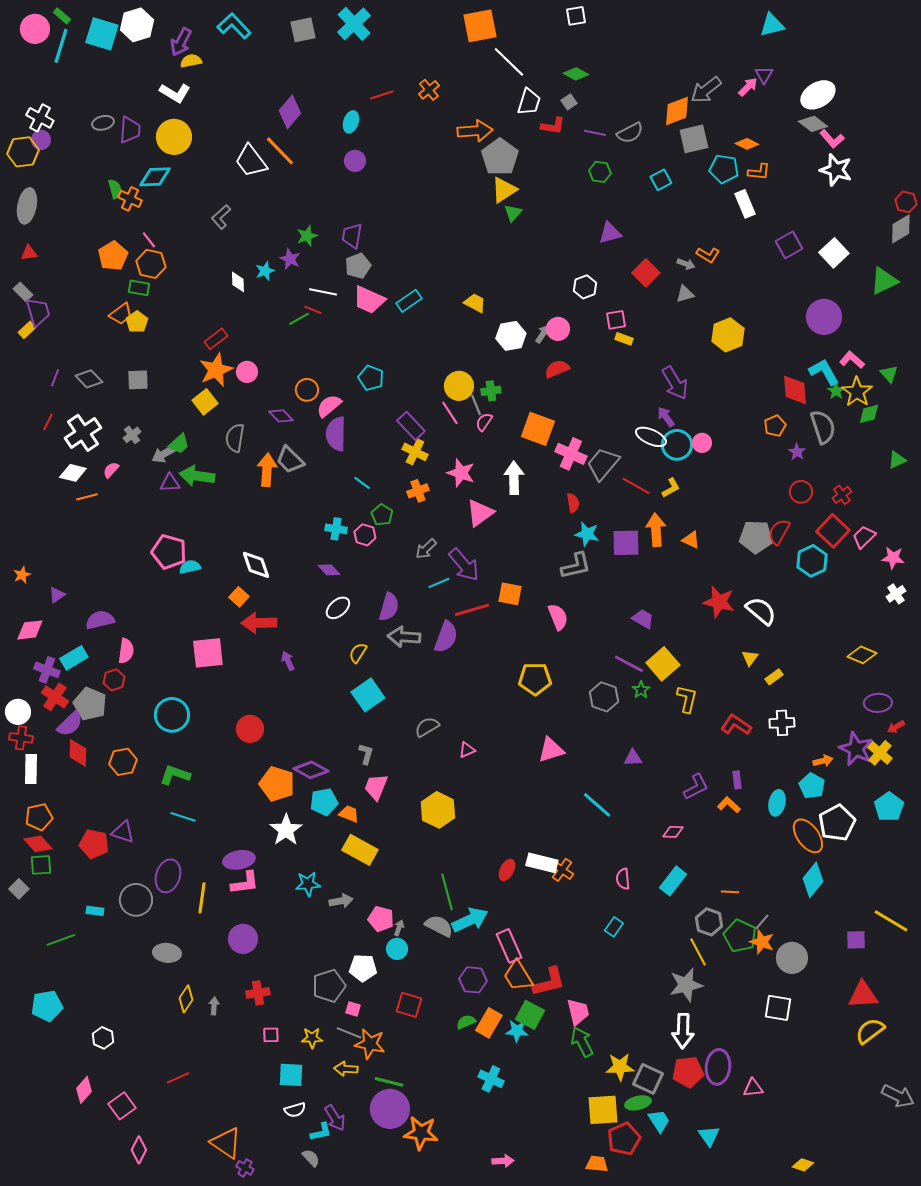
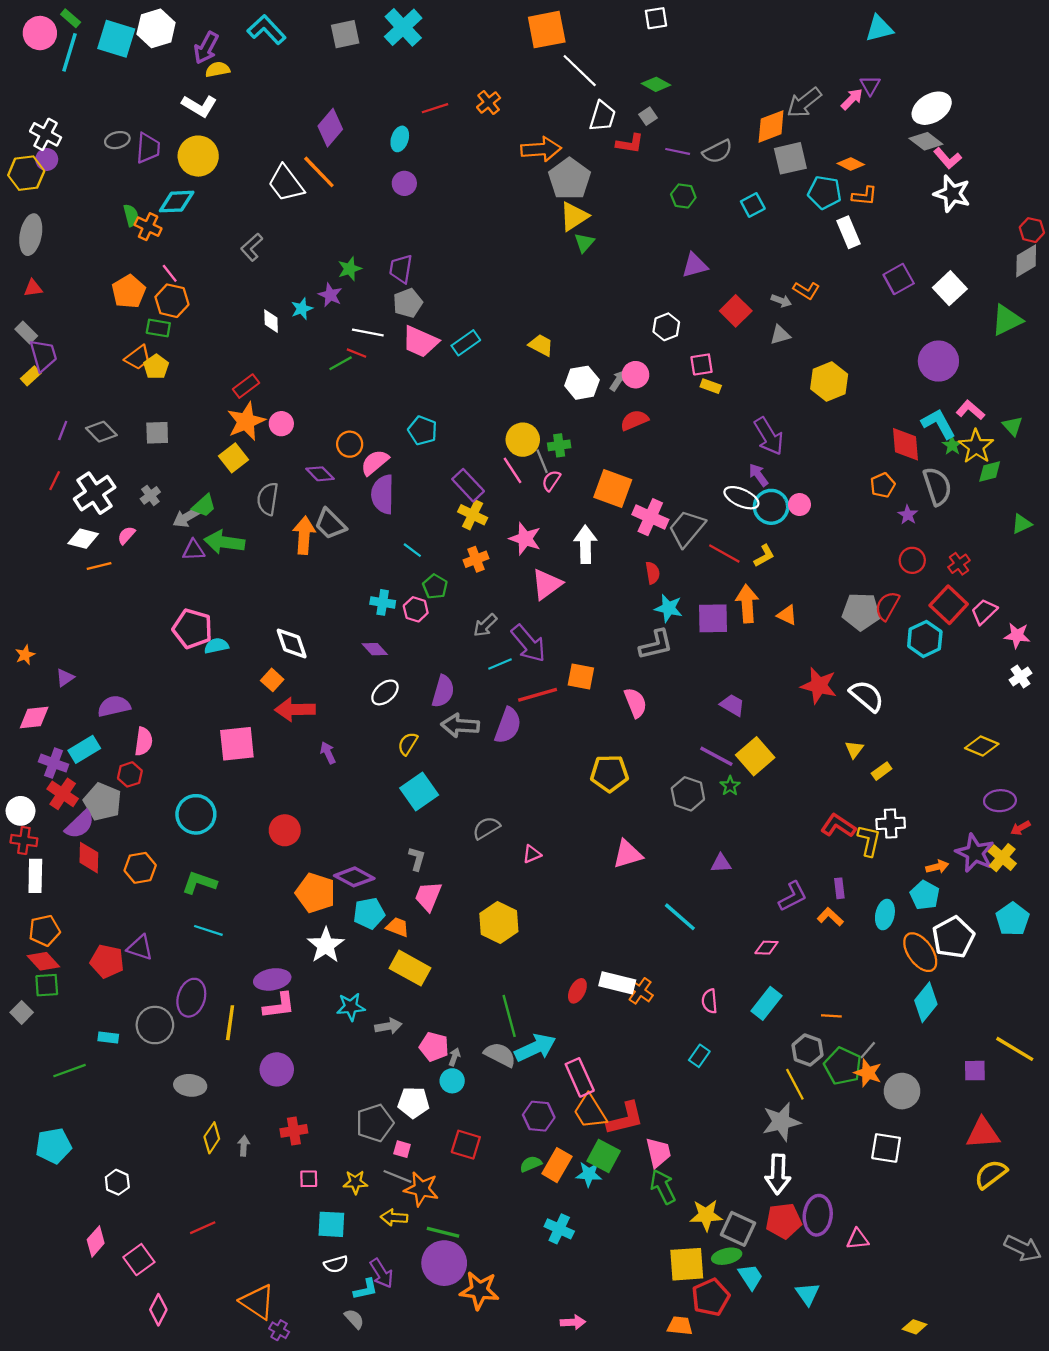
yellow L-shape: (687, 699) -> (869, 841), moved

